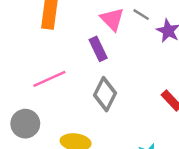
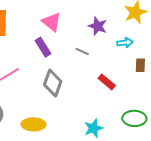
gray line: (141, 15) -> (82, 51), moved

